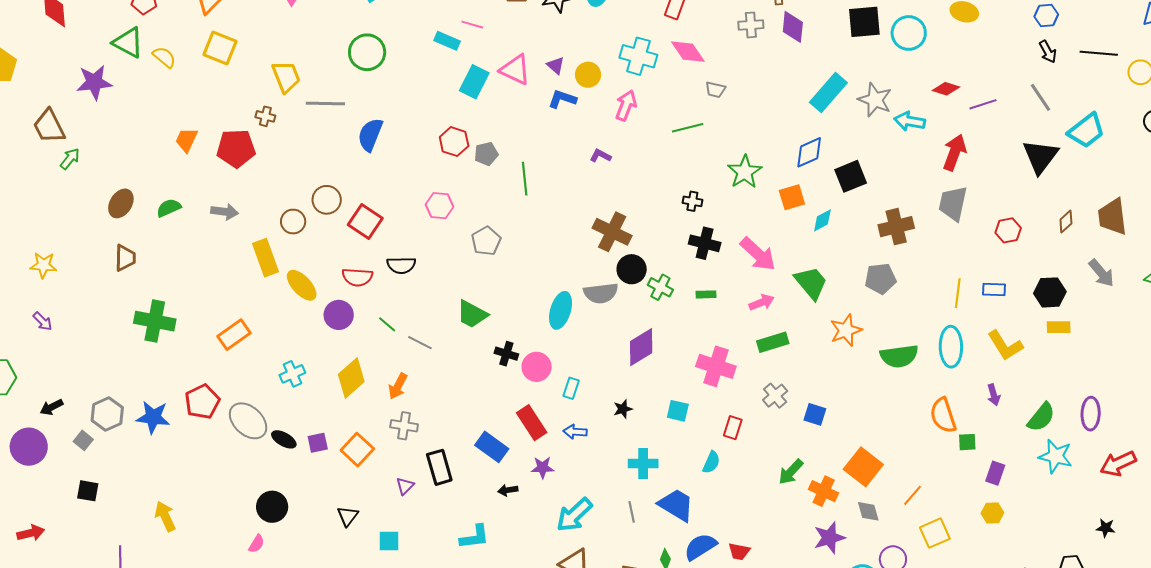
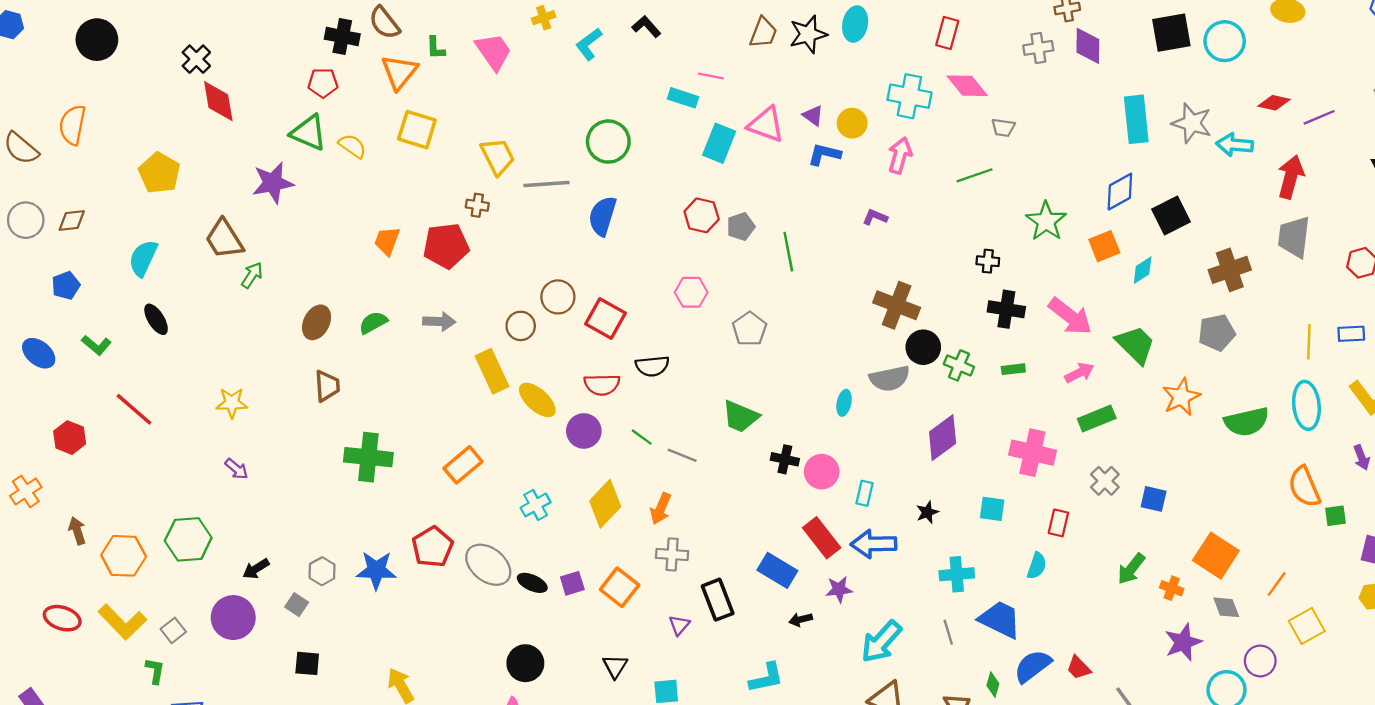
green circle: (367, 52) -> (608, 142), moved
cyan rectangle: (828, 93) -> (1136, 119), turned -42
cyan ellipse: (561, 310) -> (844, 403), size x0.6
gray hexagon: (107, 414) -> (322, 571), size x0.7
blue arrow: (575, 432) -> (874, 544), size x1.6
orange cross: (824, 491) -> (1172, 588), size x0.7
red trapezoid: (739, 551) -> (1079, 668), turned 40

